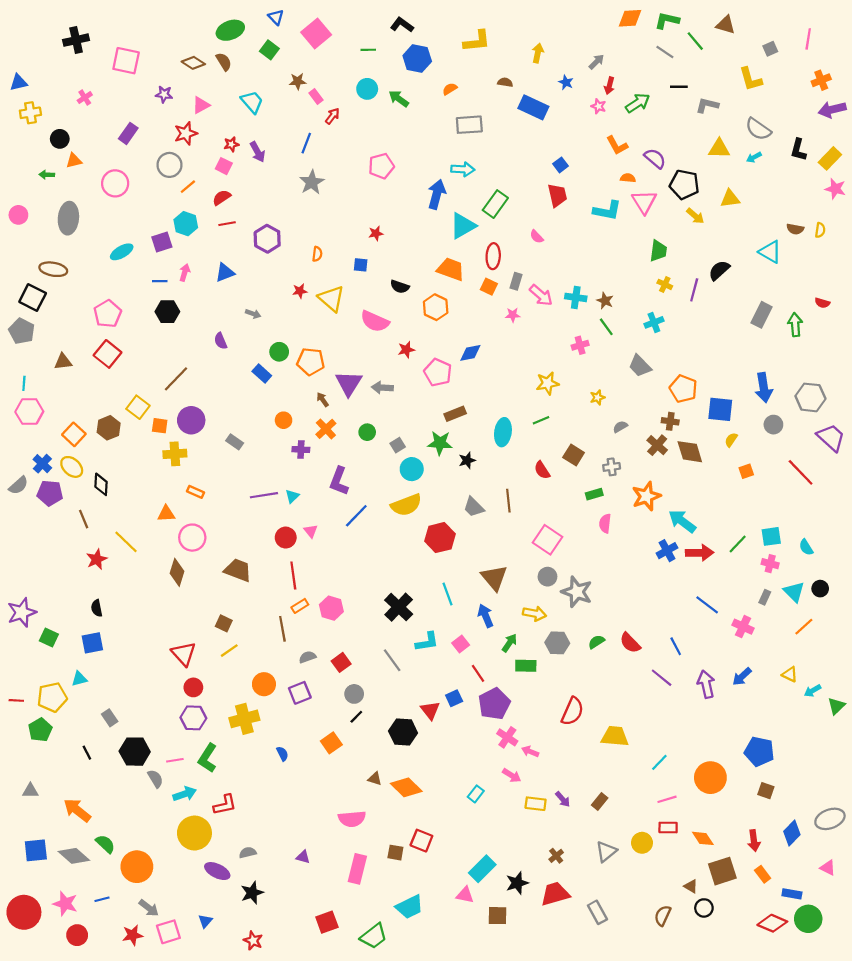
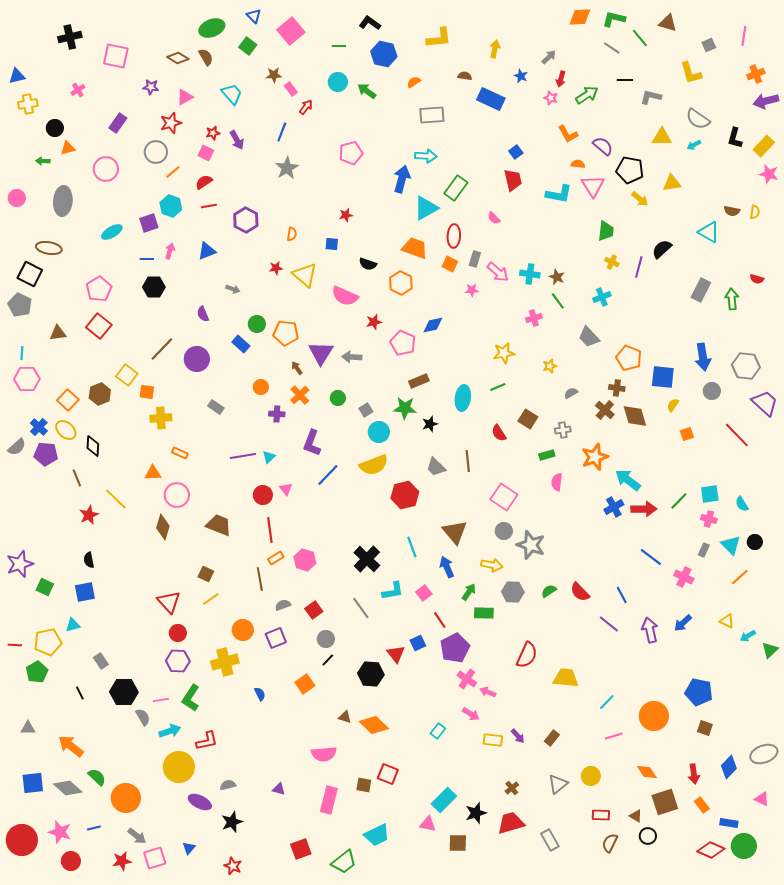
purple circle: (191, 420) -> (197, 359), moved
red rectangle: (668, 828) -> (601, 815), moved

